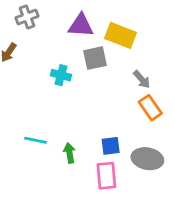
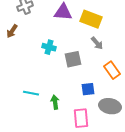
gray square: (95, 58) -> (73, 59), moved
gray arrow: (142, 79) -> (97, 43), moved
blue square: (111, 146) -> (88, 89), moved

